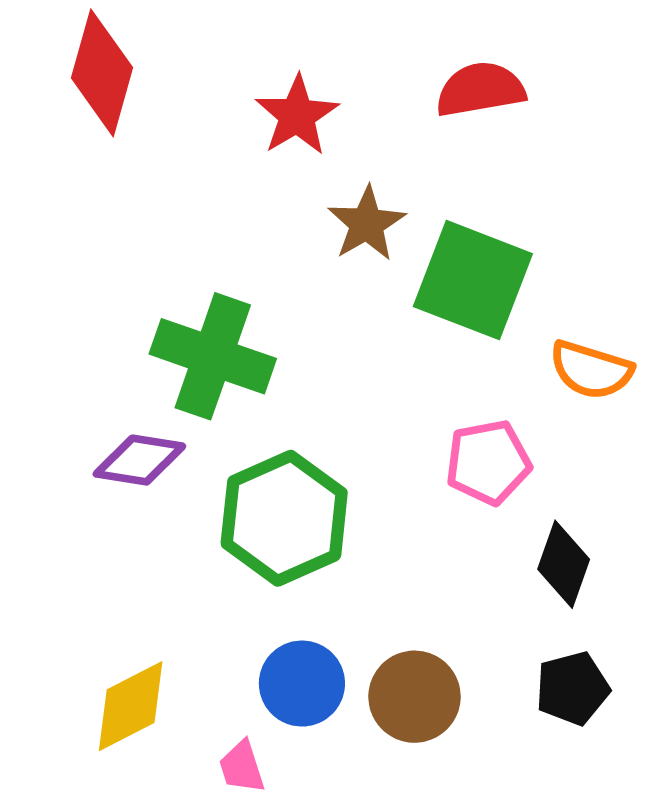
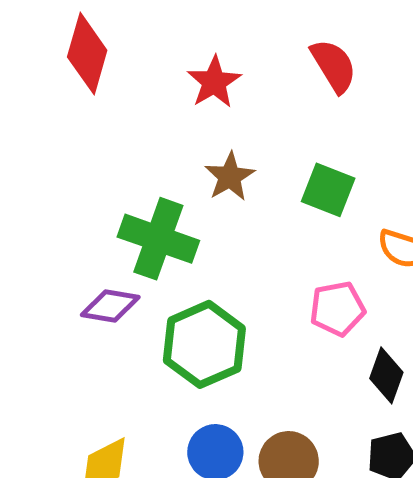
red semicircle: (480, 89) -> (334, 66), turned 68
brown star: (367, 224) -> (230, 177), moved
green square: (473, 280) -> (328, 190), size x0.7

